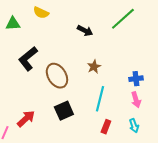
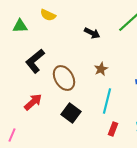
black square: (64, 111) -> (71, 113), turned -30
red arrow: (26, 119) -> (33, 102), moved

